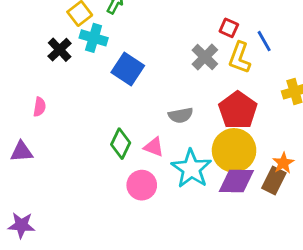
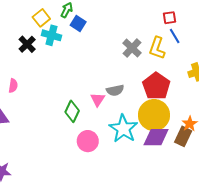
red square: (229, 28) -> (169, 18), moved, turned -32
blue square: (128, 69) -> (78, 24), moved, size x0.7
pink triangle: (154, 147) -> (98, 100), moved, turned 42

